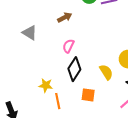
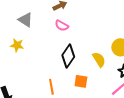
pink semicircle: (68, 46) -> (62, 26), moved, turned -88
yellow star: (46, 85) -> (17, 45), moved

